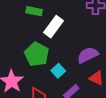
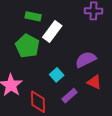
green pentagon: (37, 54) -> (27, 46), moved

